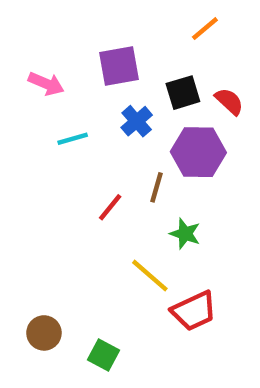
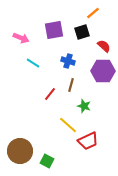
black square: (183, 93) -> (82, 32), moved
blue cross: (137, 121) -> (68, 61), moved, turned -32
cyan line: (73, 139) -> (33, 63), turned 48
purple hexagon: (198, 152) -> (103, 71), moved
brown circle: (44, 333) -> (20, 151), size x1.6

